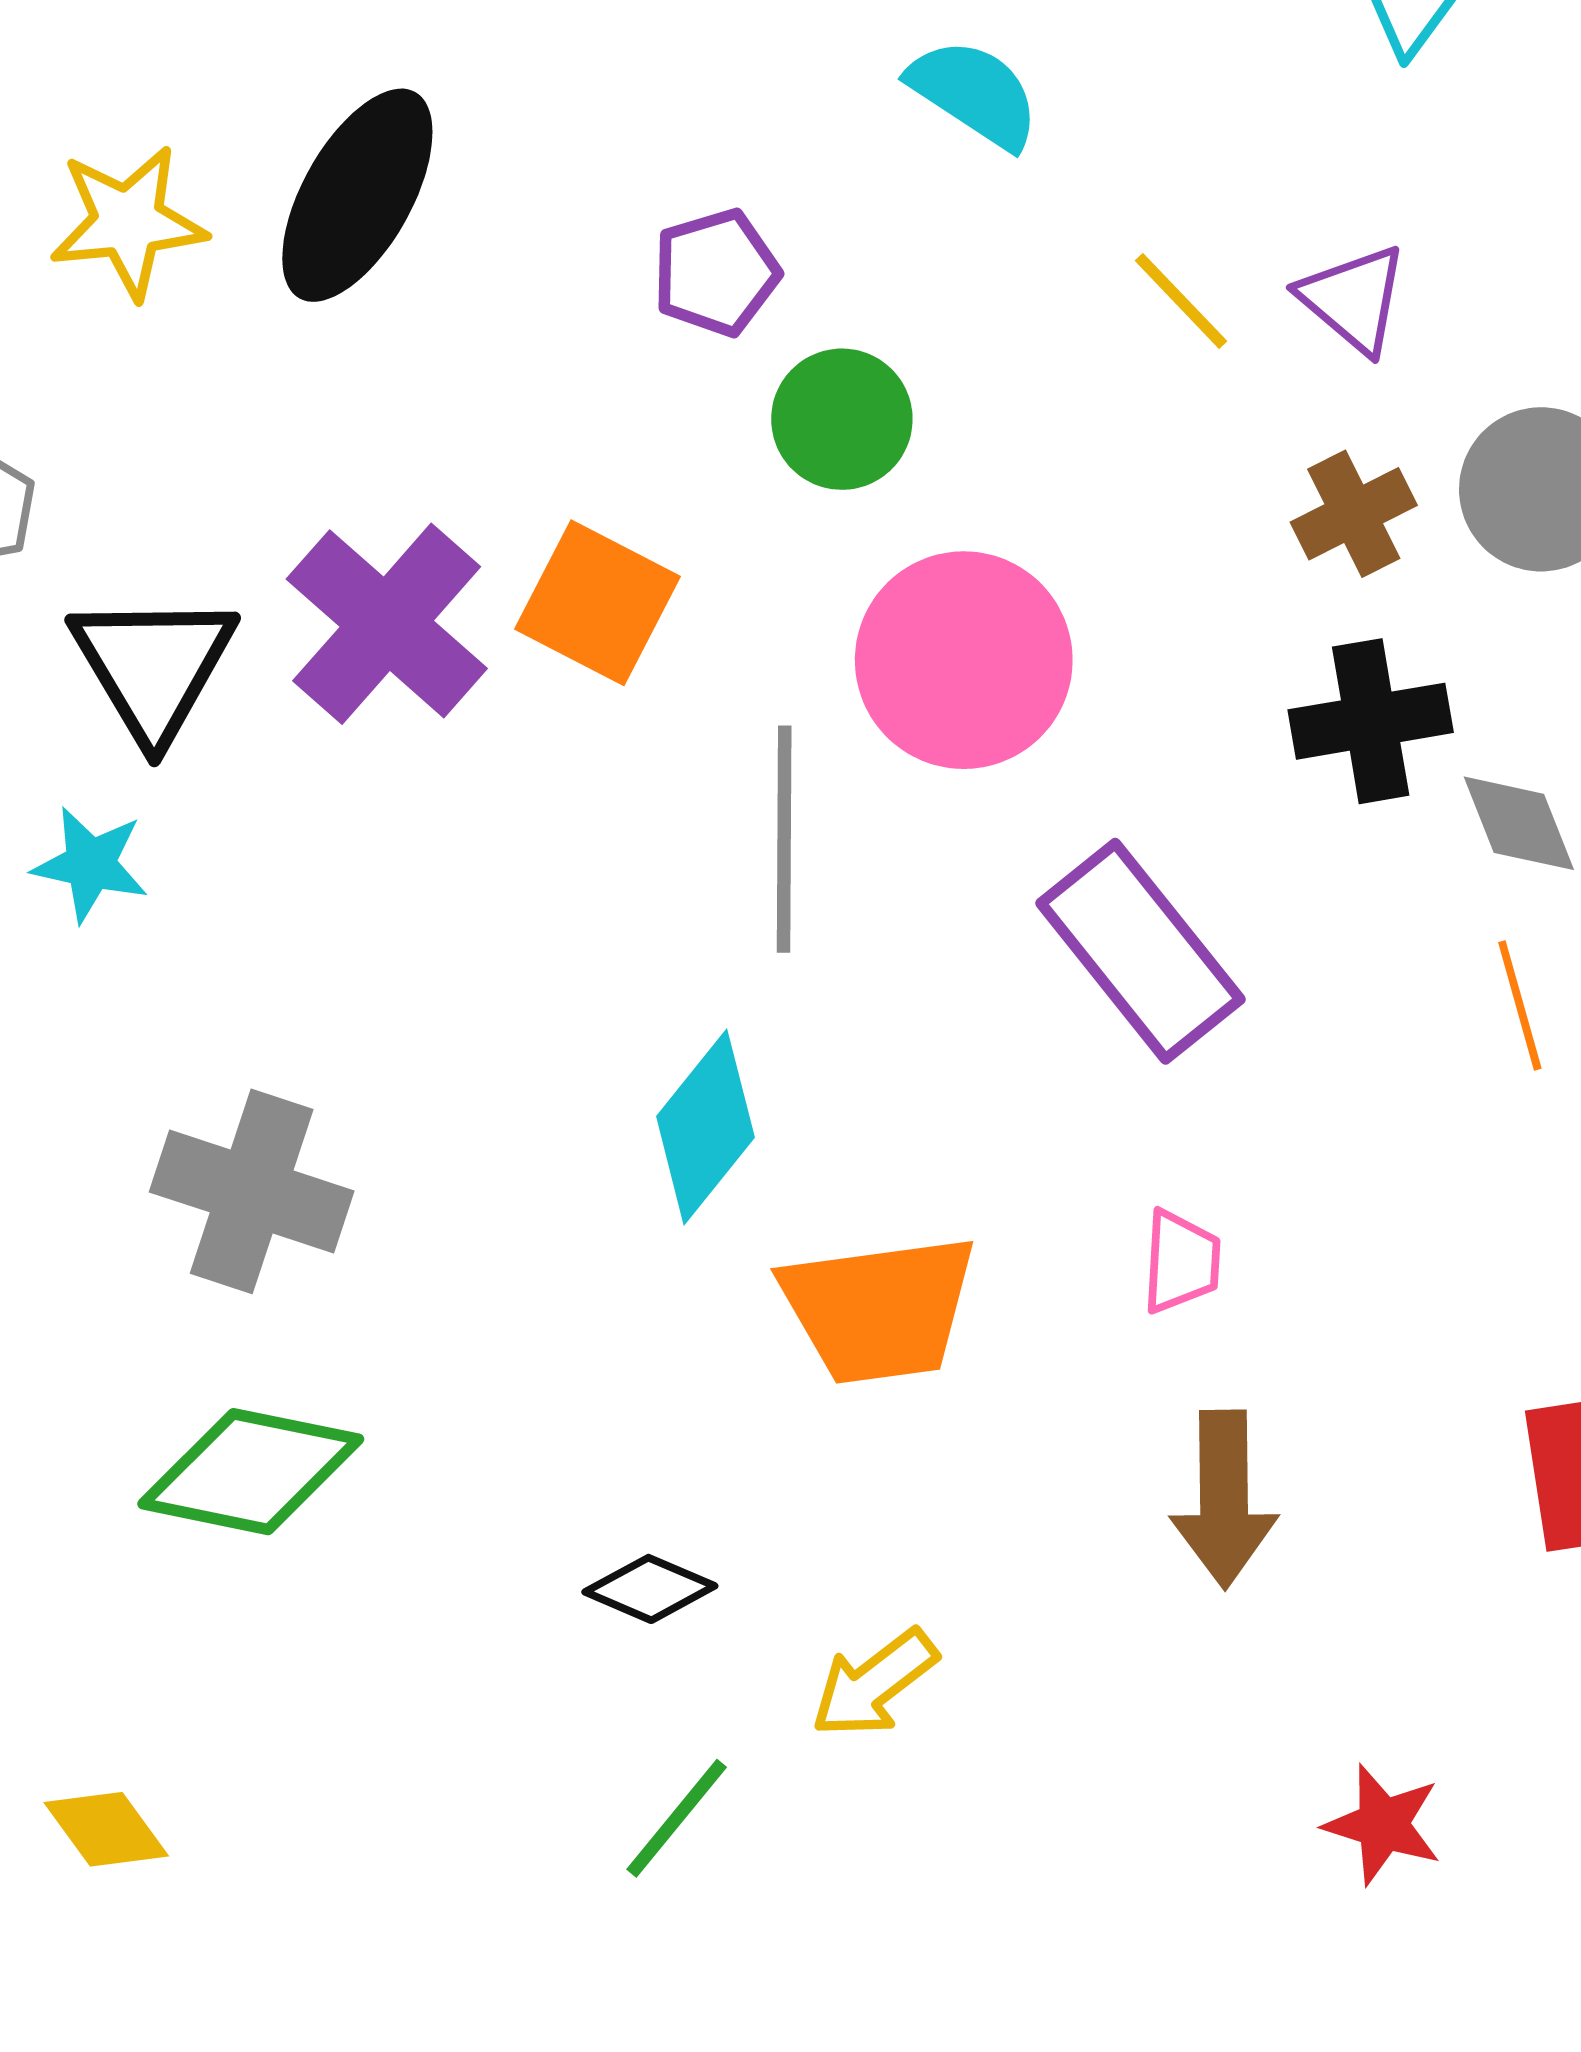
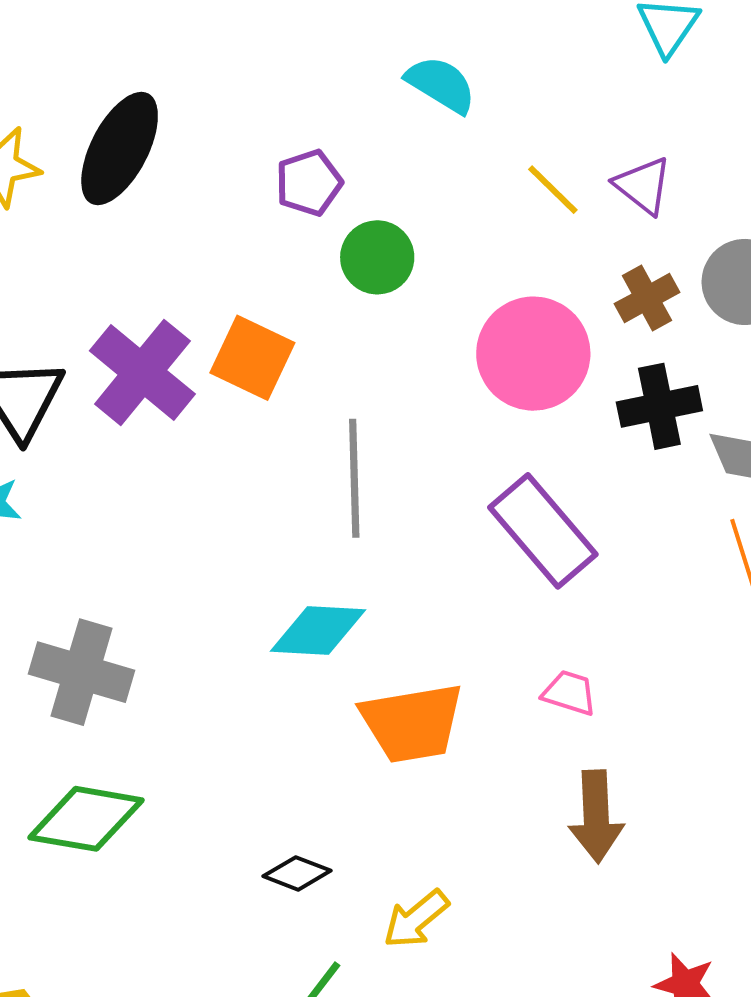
pink circle: (964, 660) -> (533, 354), moved
cyan diamond: (705, 1127) -> (318, 630), turned 56
pink trapezoid: (1181, 1262) -> (570, 693), turned -74

